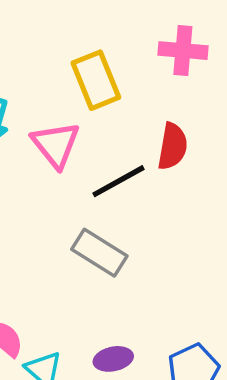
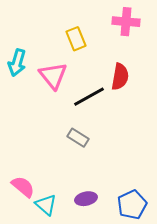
yellow rectangle: (96, 80) -> (76, 39), size x0.7
gray rectangle: (99, 253) -> (78, 138), size x0.7

